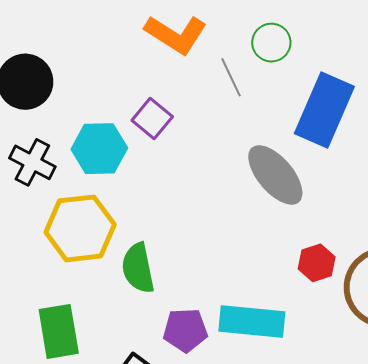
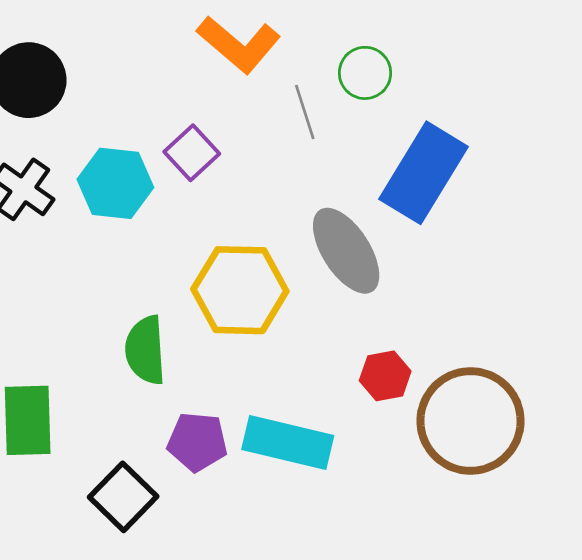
yellow hexagon: (80, 228) -> (240, 290), moved

